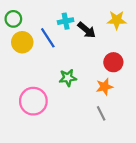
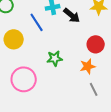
yellow circle: (22, 42) -> (14, 39), moved
gray line: (101, 113) -> (94, 89), moved

